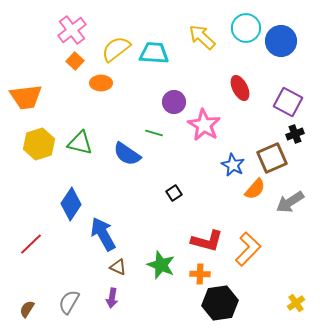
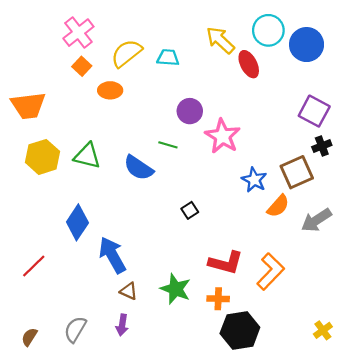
cyan trapezoid: (154, 53) -> (168, 58), size x0.7
red ellipse: (240, 88) -> (249, 64), moved

